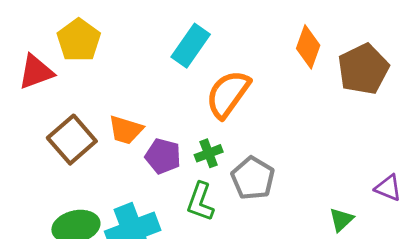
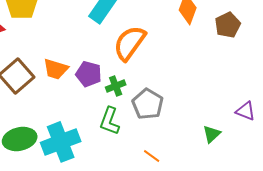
brown pentagon: (363, 69) -> (228, 25), size x0.7
purple pentagon: (163, 156) -> (89, 74), moved

